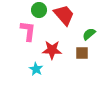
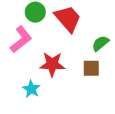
pink L-shape: (28, 31) -> (21, 39), turned 45

